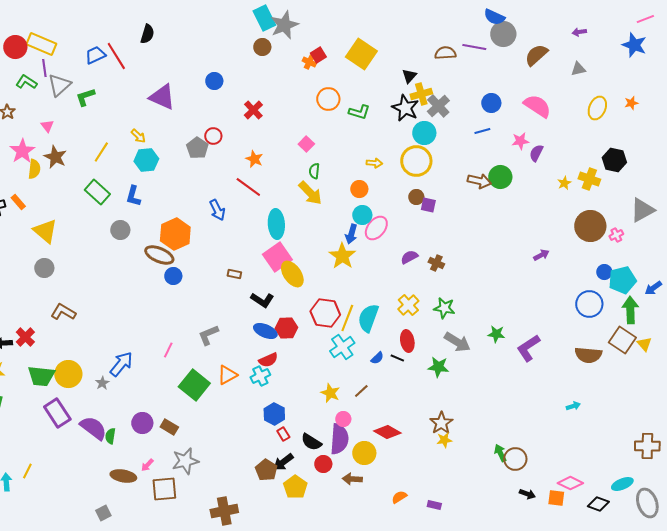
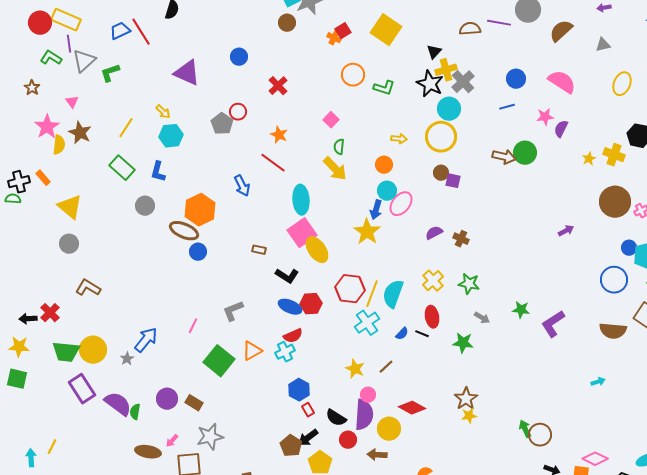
gray arrow: (457, 342) -> (482, 318), size x0.6

